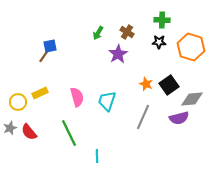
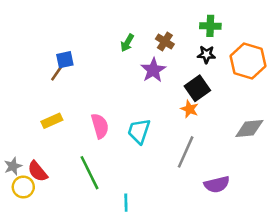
black square: (169, 85) -> (197, 88), moved
yellow circle: (18, 102) -> (23, 187), moved
purple semicircle: (179, 118) -> (217, 184), moved

